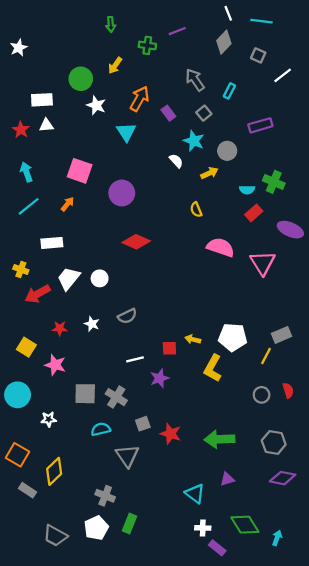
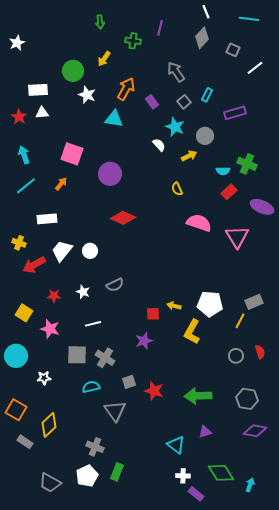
cyan line: (262, 21) -> (249, 19), moved
purple line: (177, 31) -> (160, 28), turned -56
cyan rectangle: (229, 91) -> (207, 95), moved
cyan triangle: (126, 132) -> (114, 119), turned -48
white line: (135, 359) -> (93, 324), moved

